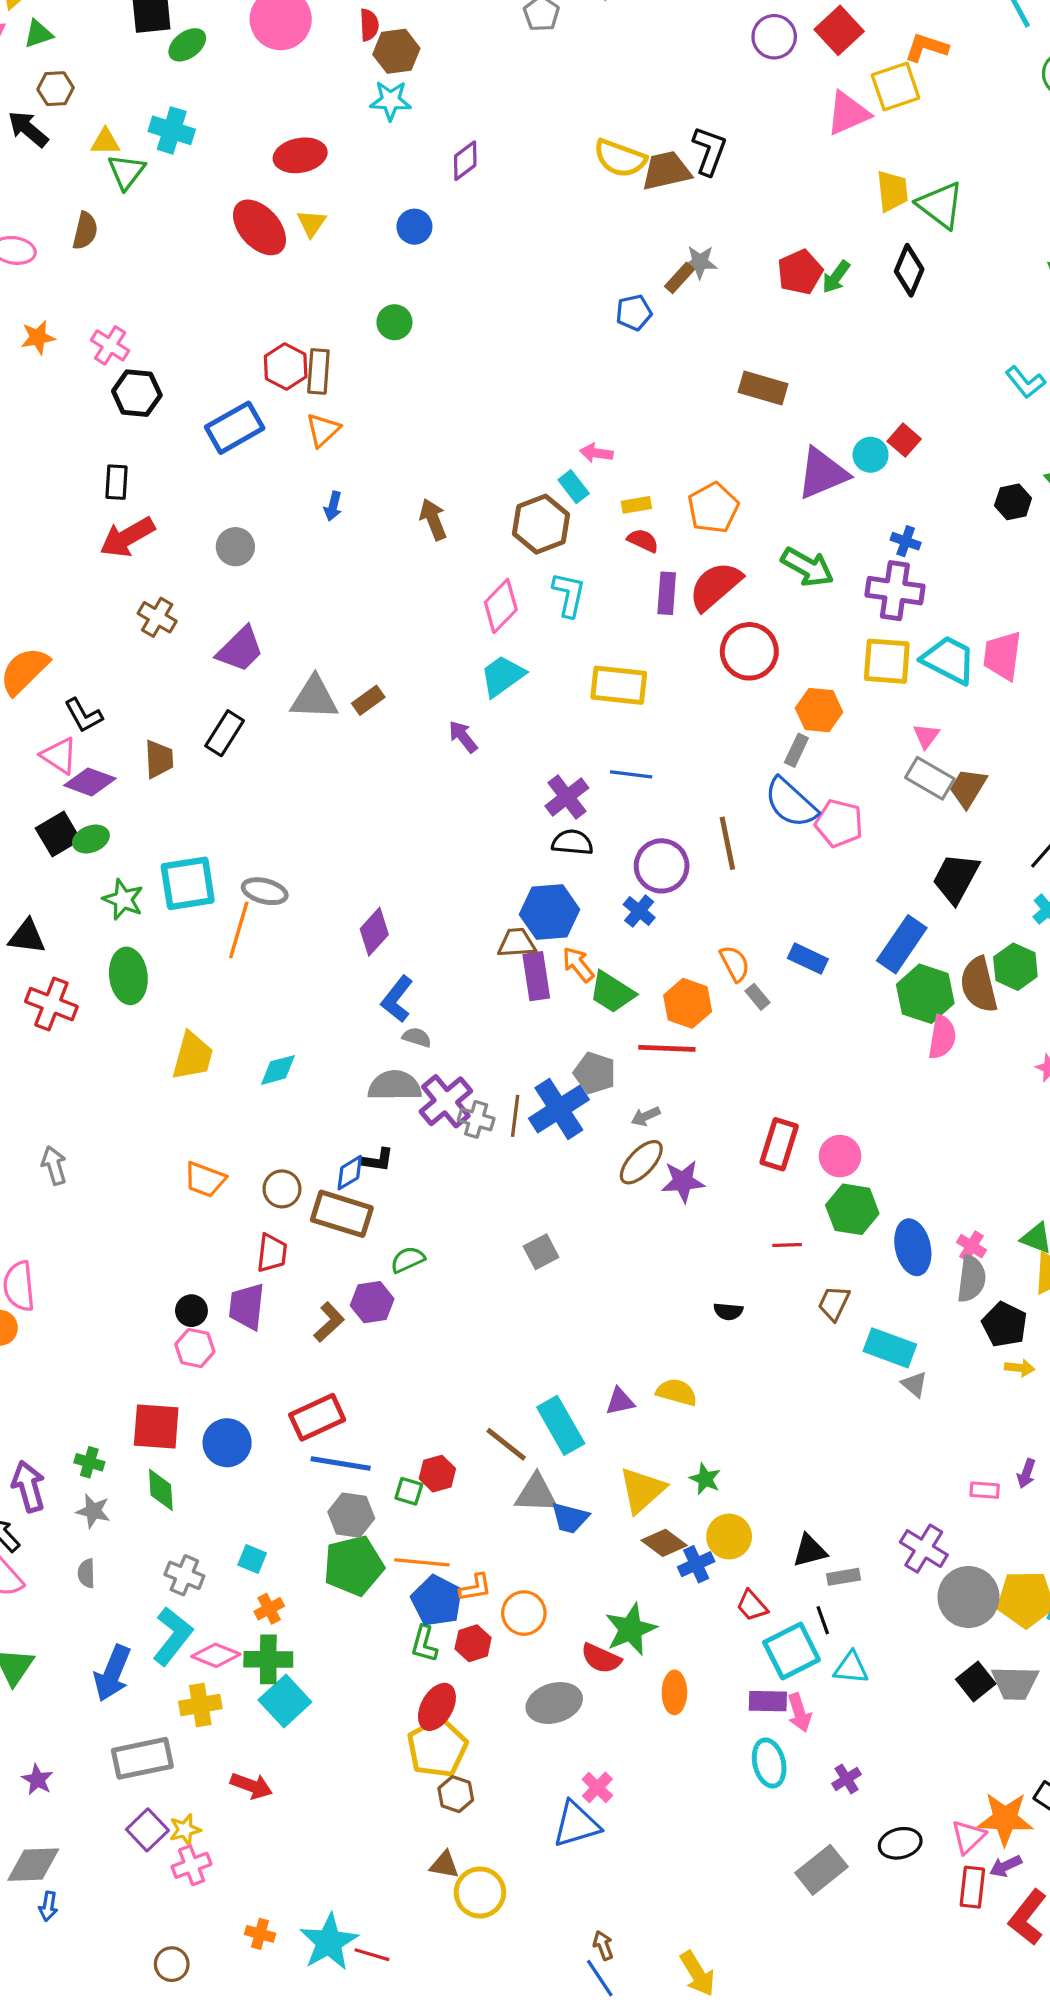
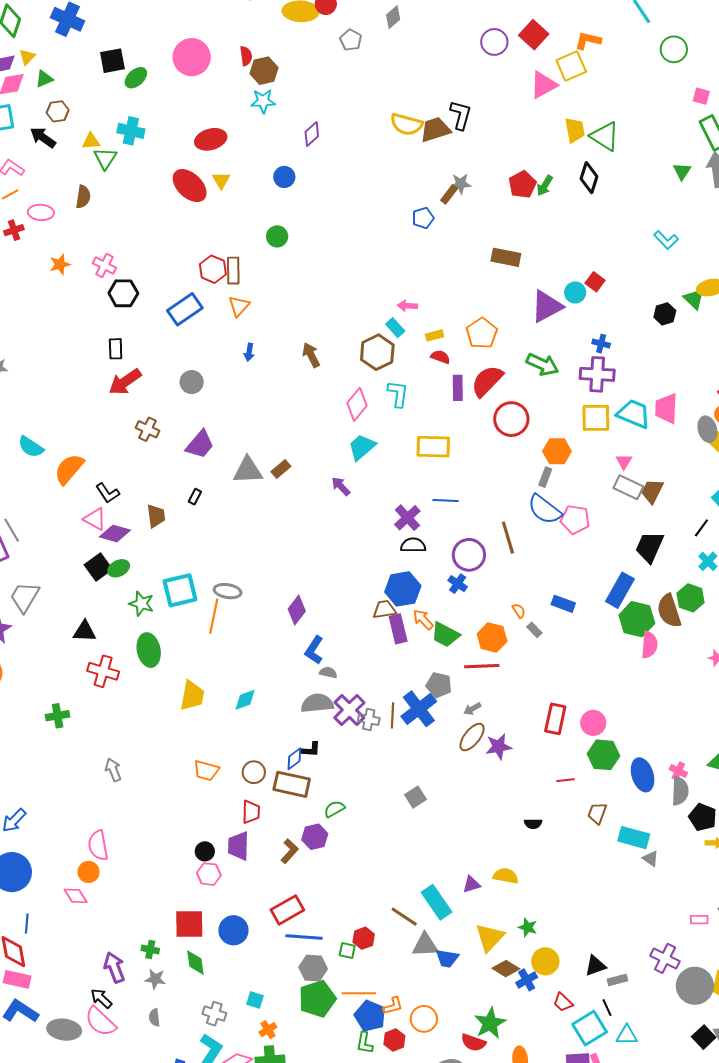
black rectangle: (225, 733) -> (195, 497), size x0.6
orange semicircle: (735, 964) -> (519, 611), size x0.7

